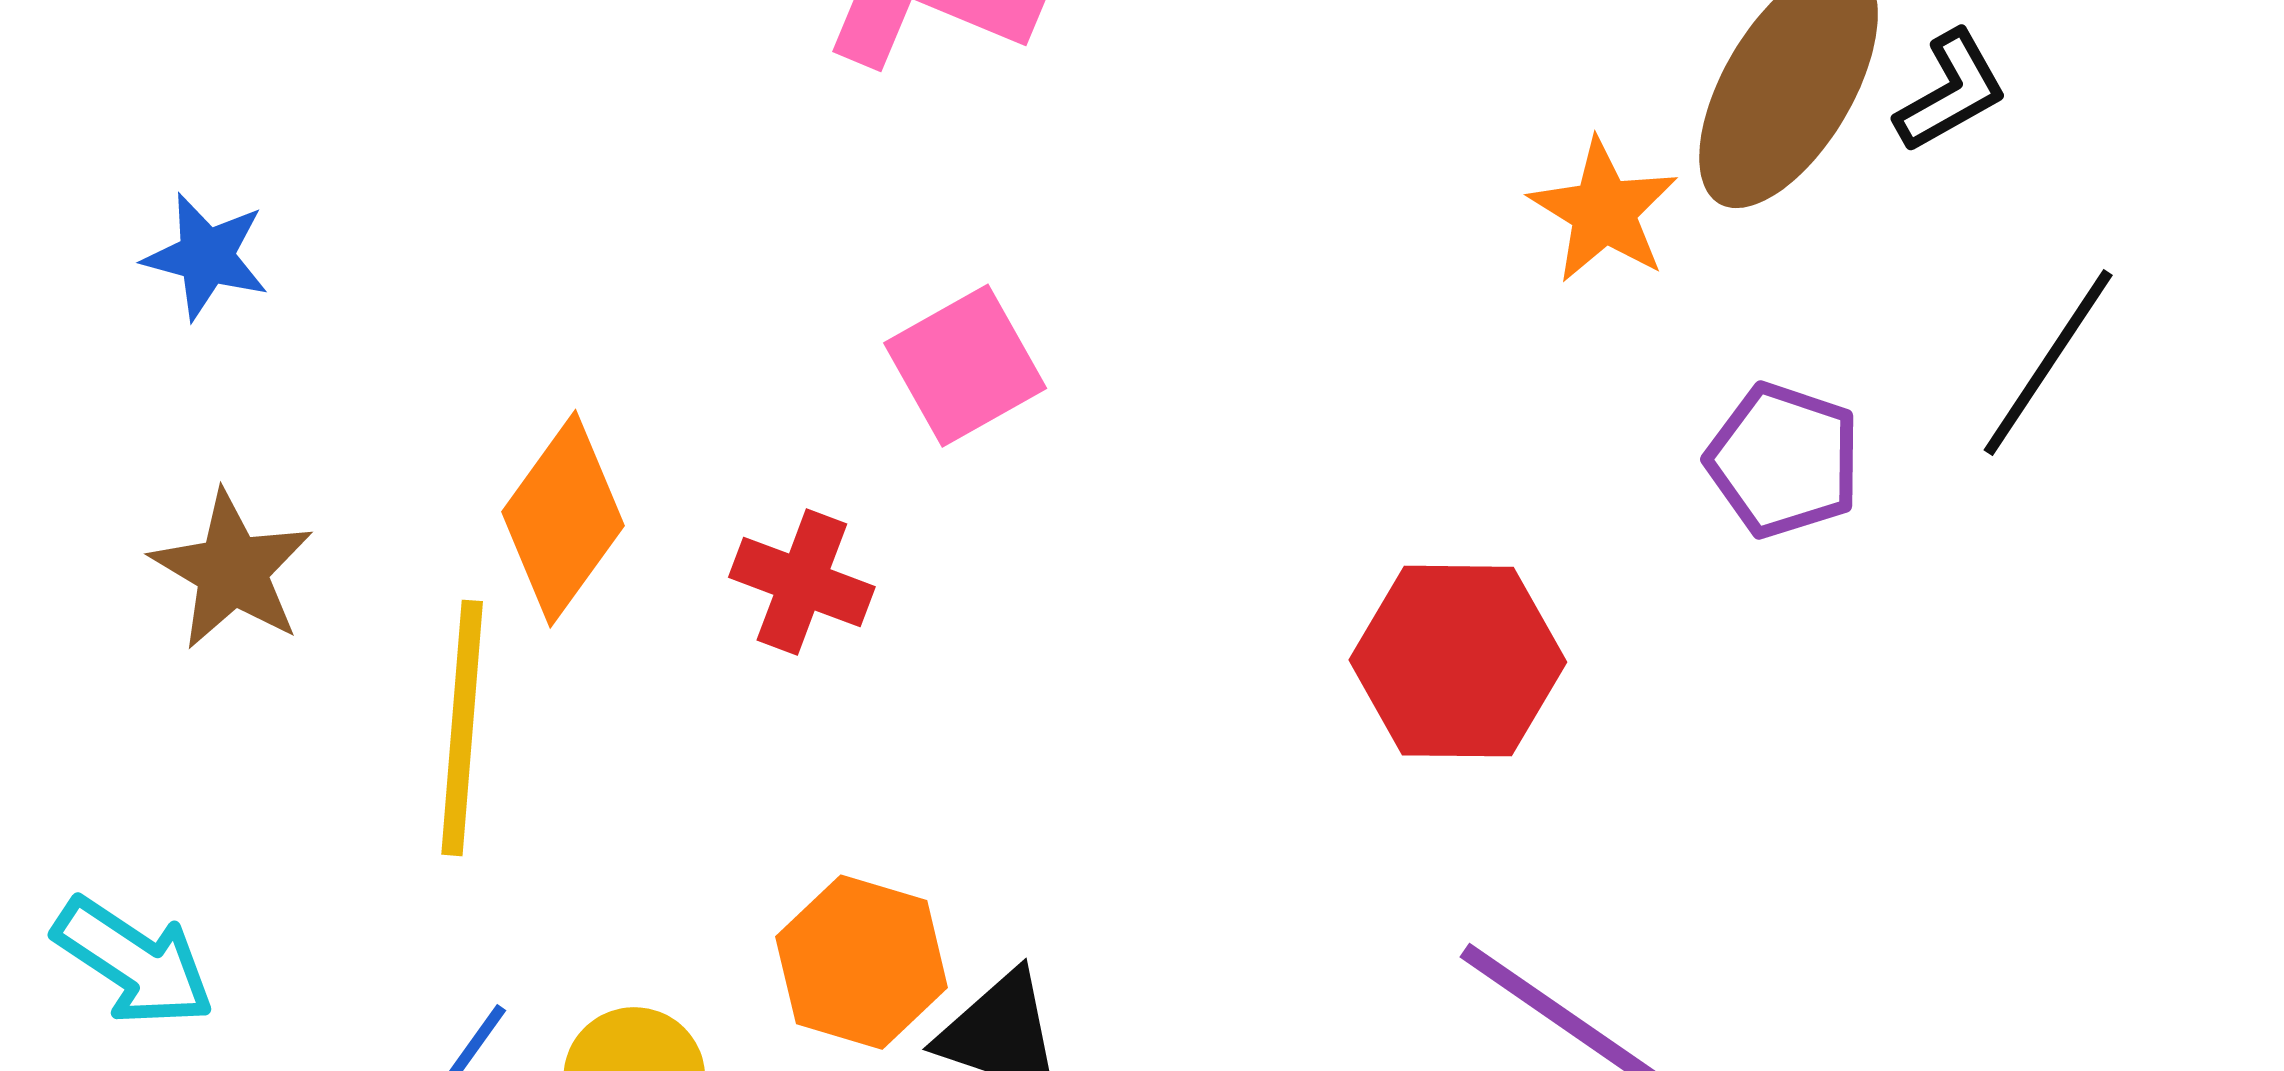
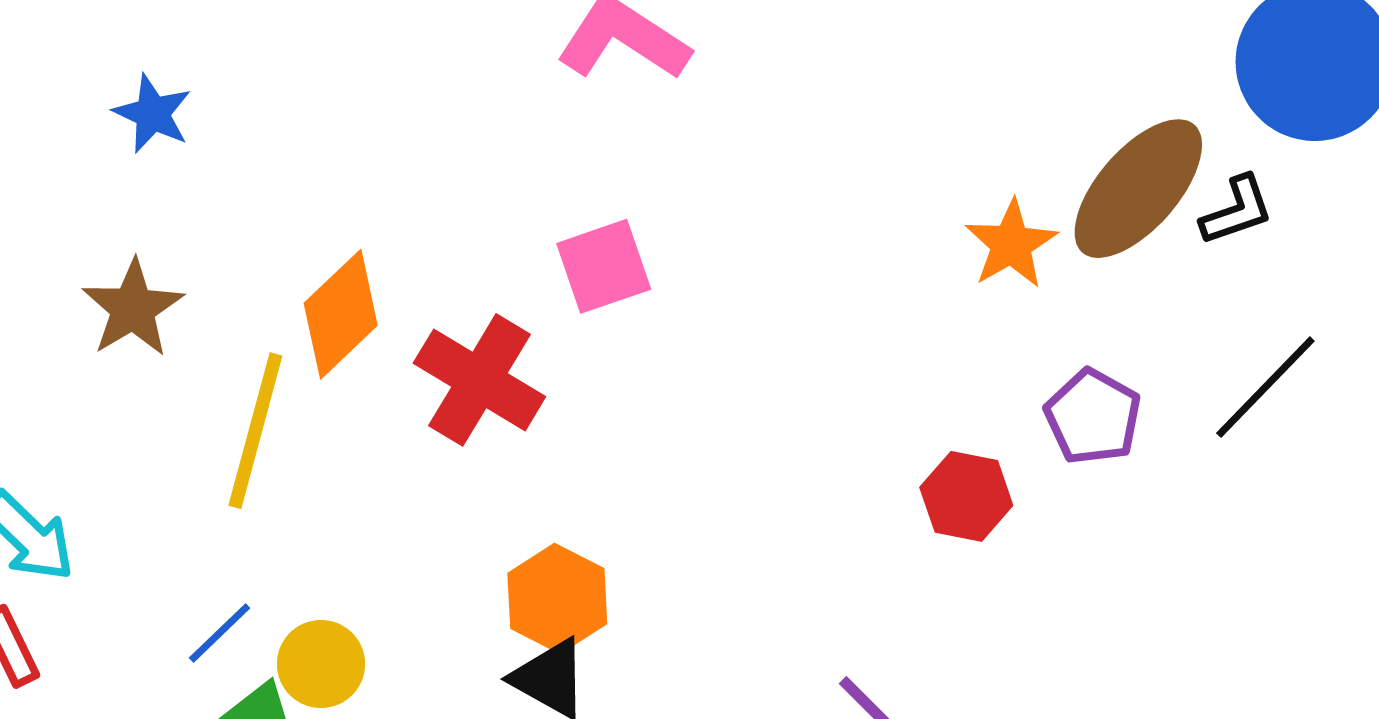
red cross: (802, 582) -> (479, 380), size x1.5
red hexagon: (1458, 661) -> (966, 496), moved, size x0.7
orange hexagon: (862, 962) -> (557, 599), moved

